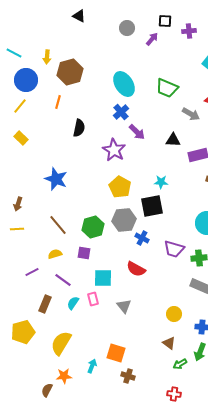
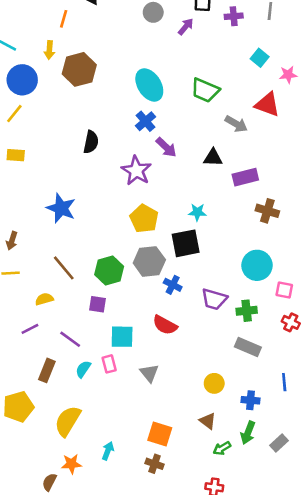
orange line: (58, 102) -> (64, 19), moved
yellow rectangle: (21, 138) -> (16, 155), turned -40
yellow semicircle: (55, 254) -> (44, 299), moved
orange square: (116, 353) -> (160, 434), moved

